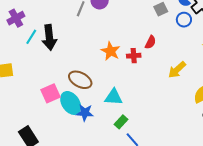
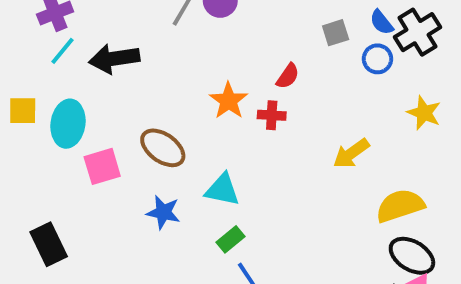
cyan line: (31, 37) -> (63, 51), moved
black arrow: (49, 37) -> (114, 59), turned 80
red semicircle: (150, 42) -> (288, 76), moved
cyan ellipse: (71, 103) -> (68, 124), moved, turned 35

